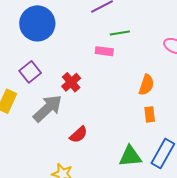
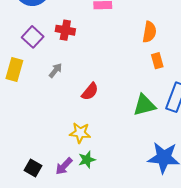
red cross: (71, 82) -> (65, 30), moved, turned -30
gray arrow: (48, 108) -> (55, 70), size x0.5

